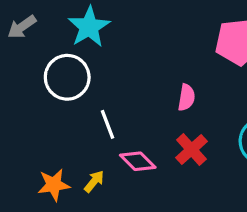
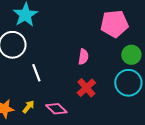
pink diamond: (138, 161) -> (56, 109), moved

